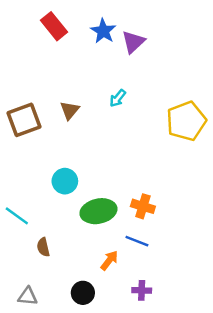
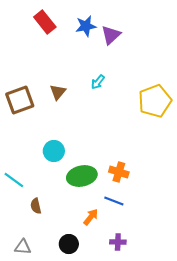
blue star: (103, 31) -> (86, 26), turned 30

